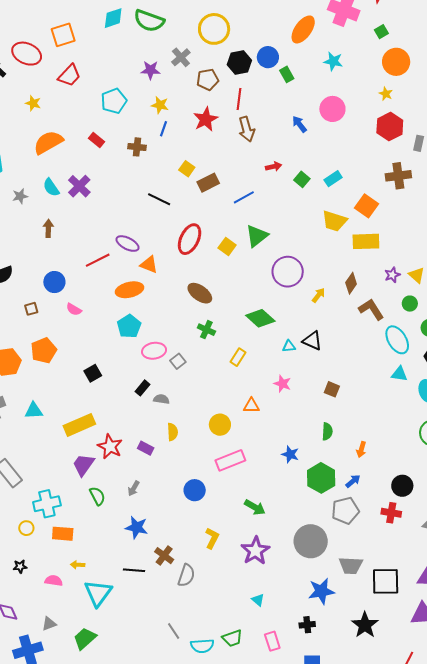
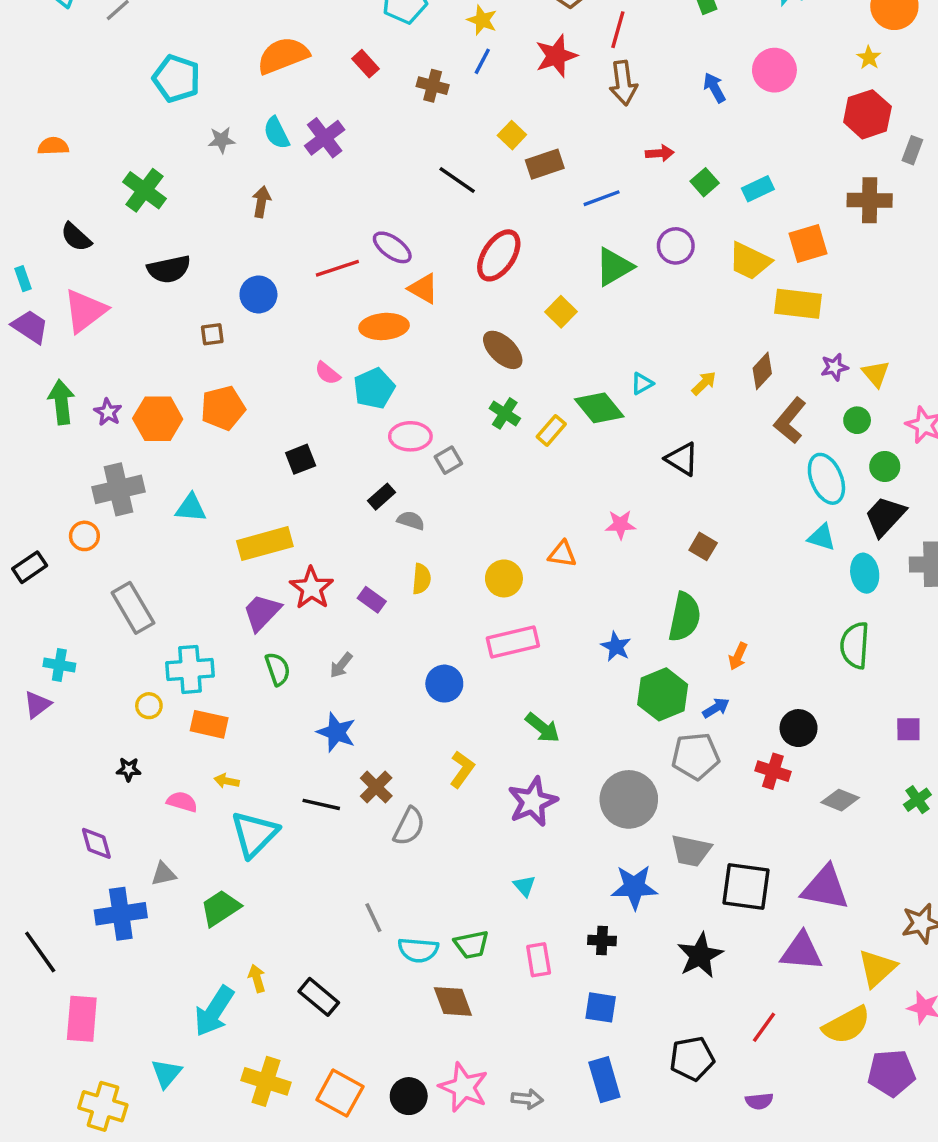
orange square: (367, 206) -> (808, 244), turned 30
yellow square: (227, 246) -> (561, 312), moved
purple circle: (288, 272) -> (676, 246), moved, size x0.7
pink semicircle: (74, 309) -> (328, 373), moved
brown L-shape: (371, 309) -> (790, 421), turned -116
cyan triangle: (289, 346) -> (642, 384), moved, turned -32
yellow rectangle: (238, 357) -> (551, 430), moved
pink star: (282, 384) -> (620, 525), turned -30
green semicircle: (327, 431) -> (685, 617), size x1.6

